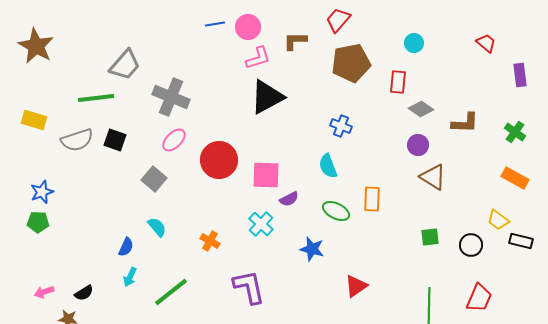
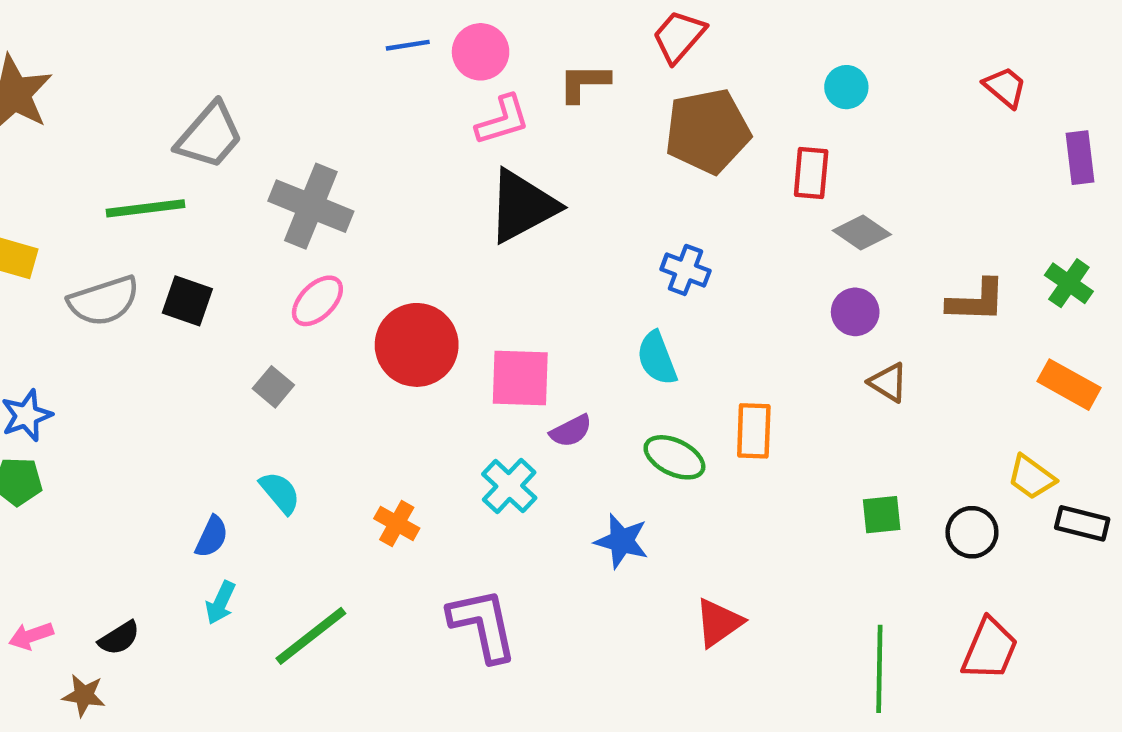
brown L-shape: (465, 123) -> (976, 301), moved
brown triangle: (433, 177) -> (888, 382), size x0.7
gray square: (154, 179) -> (273, 387), size x0.7

